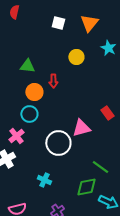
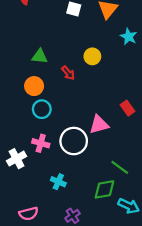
yellow circle: (76, 57) -> (92, 56), moved
red arrow: (53, 81) -> (68, 73), turned -40
orange circle: (34, 92) -> (34, 86), moved
pink cross: (16, 136) -> (41, 143), moved, turned -35

